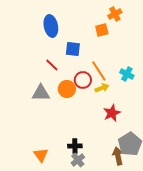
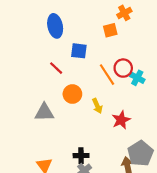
red circle: (83, 80) -> (123, 68), moved
yellow arrow: (102, 88) -> (97, 106), moved, turned 88
gray triangle: (41, 93) -> (44, 112), moved

